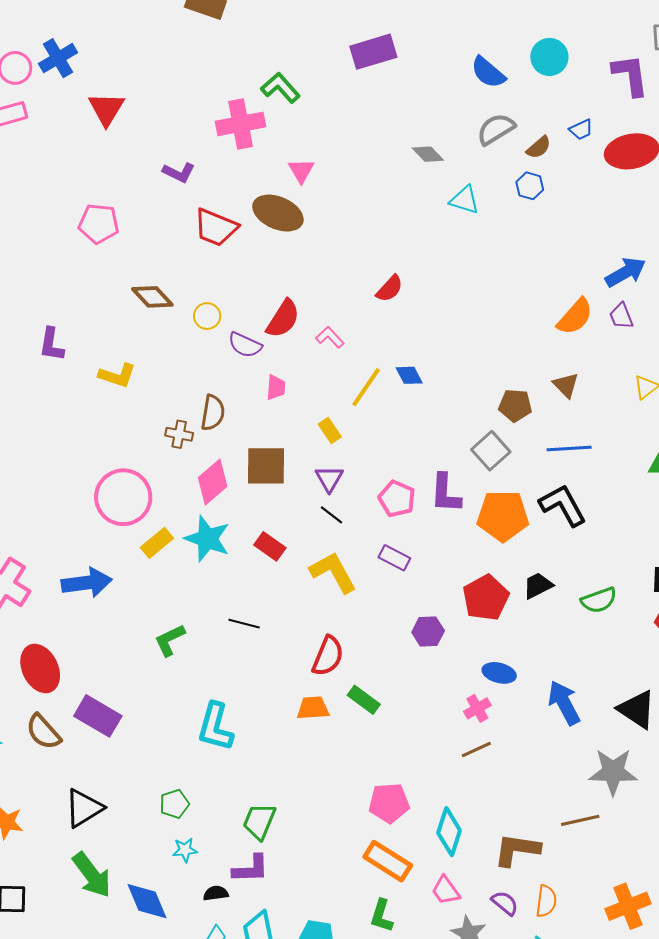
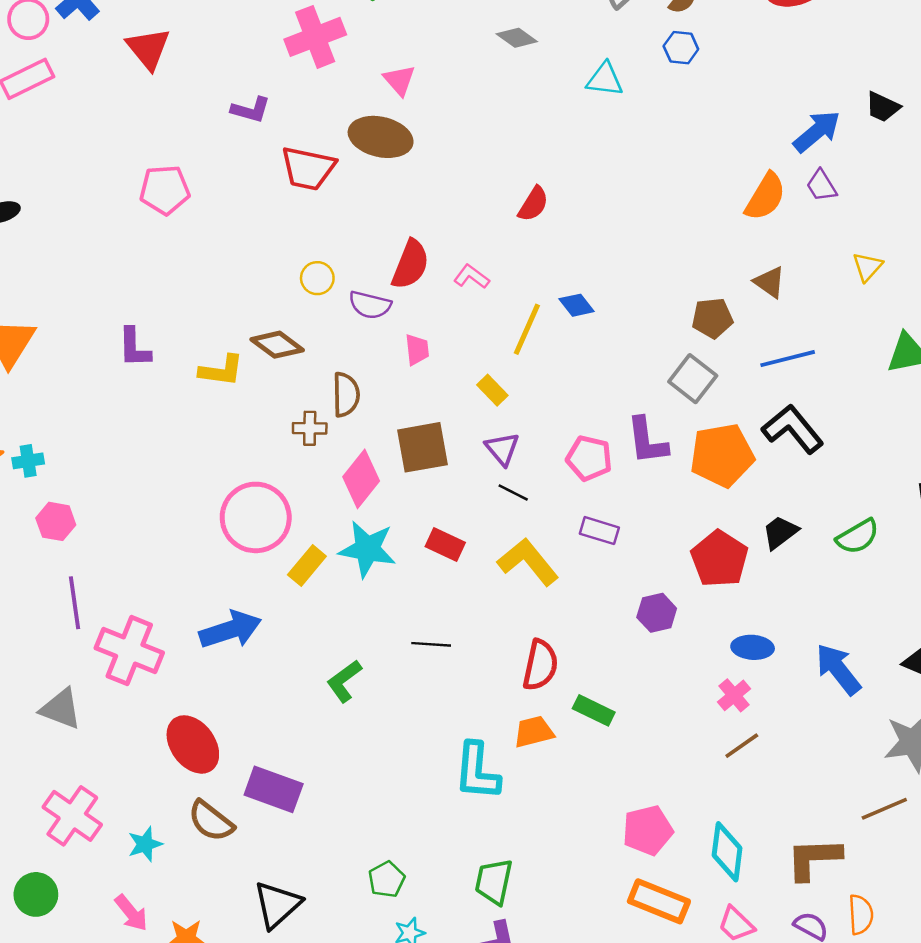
gray diamond: (428, 154) -> (517, 38), moved
brown diamond: (152, 297) -> (277, 345), moved
cyan L-shape: (215, 727) -> (477, 771), moved

